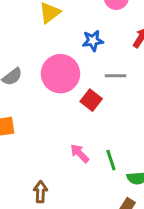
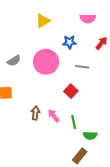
red square: (91, 100) -> (71, 91), moved
brown arrow: (40, 192) -> (35, 113), moved

